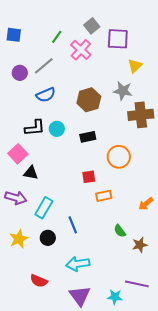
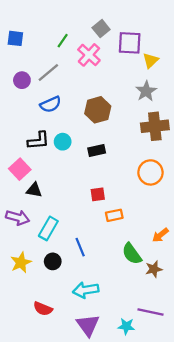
yellow triangle: (135, 66) -> (150, 60), moved
gray star: (123, 91) -> (146, 91), moved, turned 30
orange circle: (119, 157) -> (150, 172), moved
orange arrow: (146, 204) -> (160, 235), moved
green semicircle: (120, 231) -> (132, 254), size x1.5

